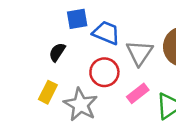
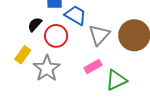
red circle: (104, 72) -> (56, 36), moved

